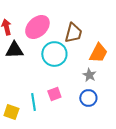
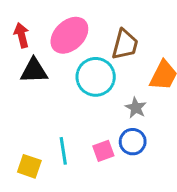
gray star: (89, 75) -> (136, 108), moved
pink square: (54, 94) -> (103, 151), moved
blue circle: (88, 98) -> (133, 142), moved

